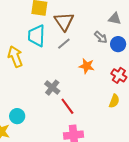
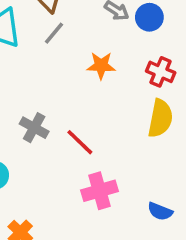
gray cross: (52, 88) -> (34, 128), moved
yellow semicircle: (114, 101) -> (160, 118), size x1.5

